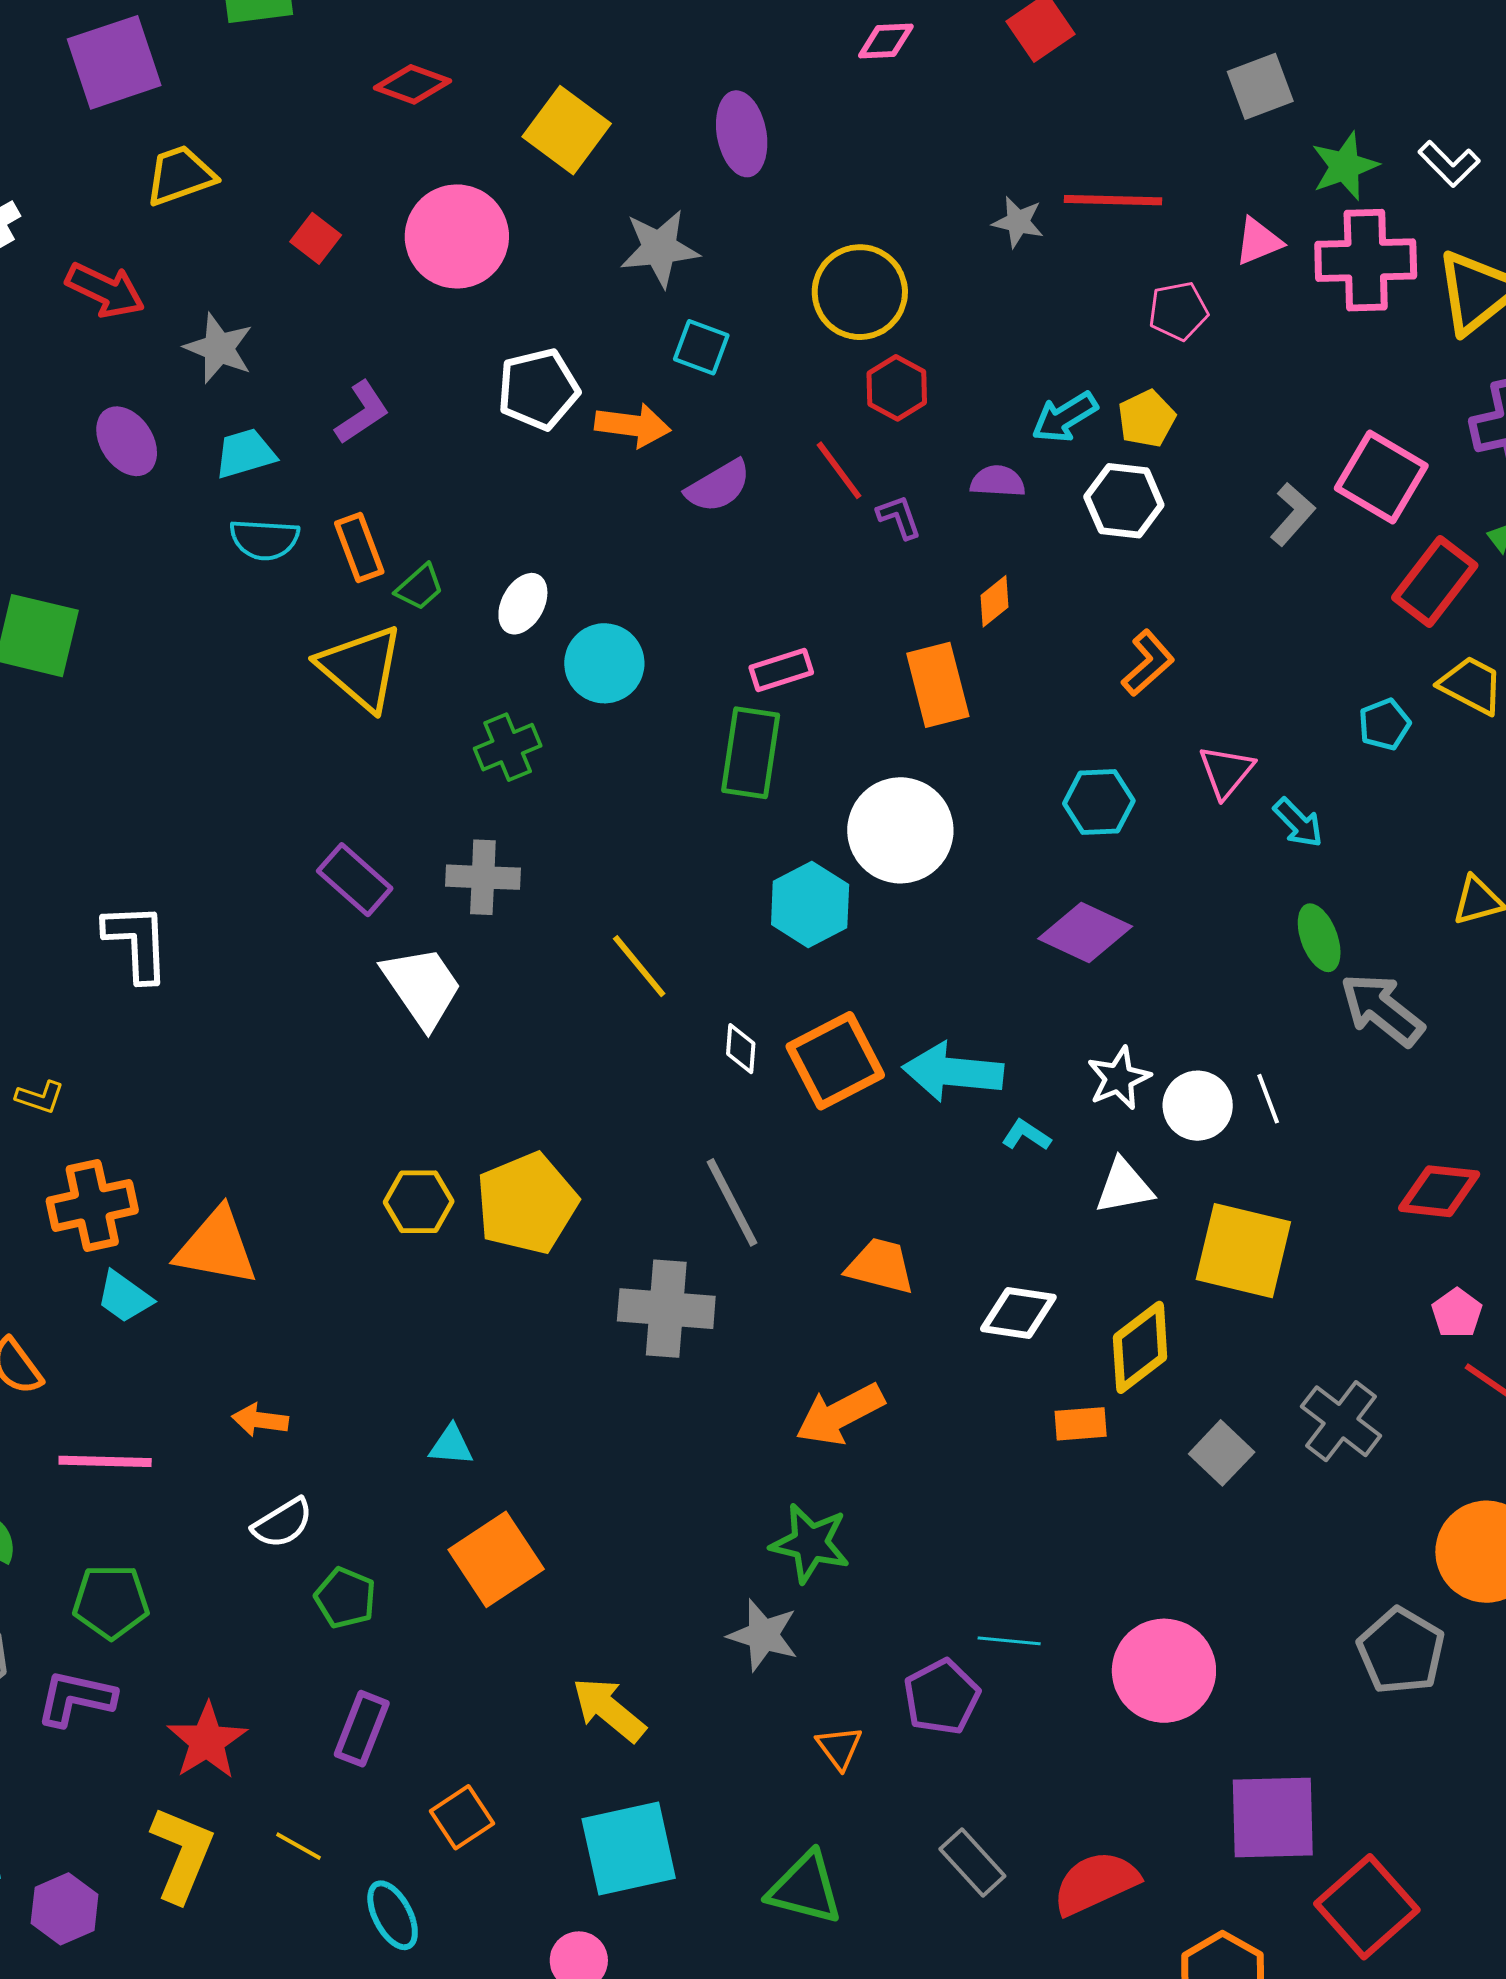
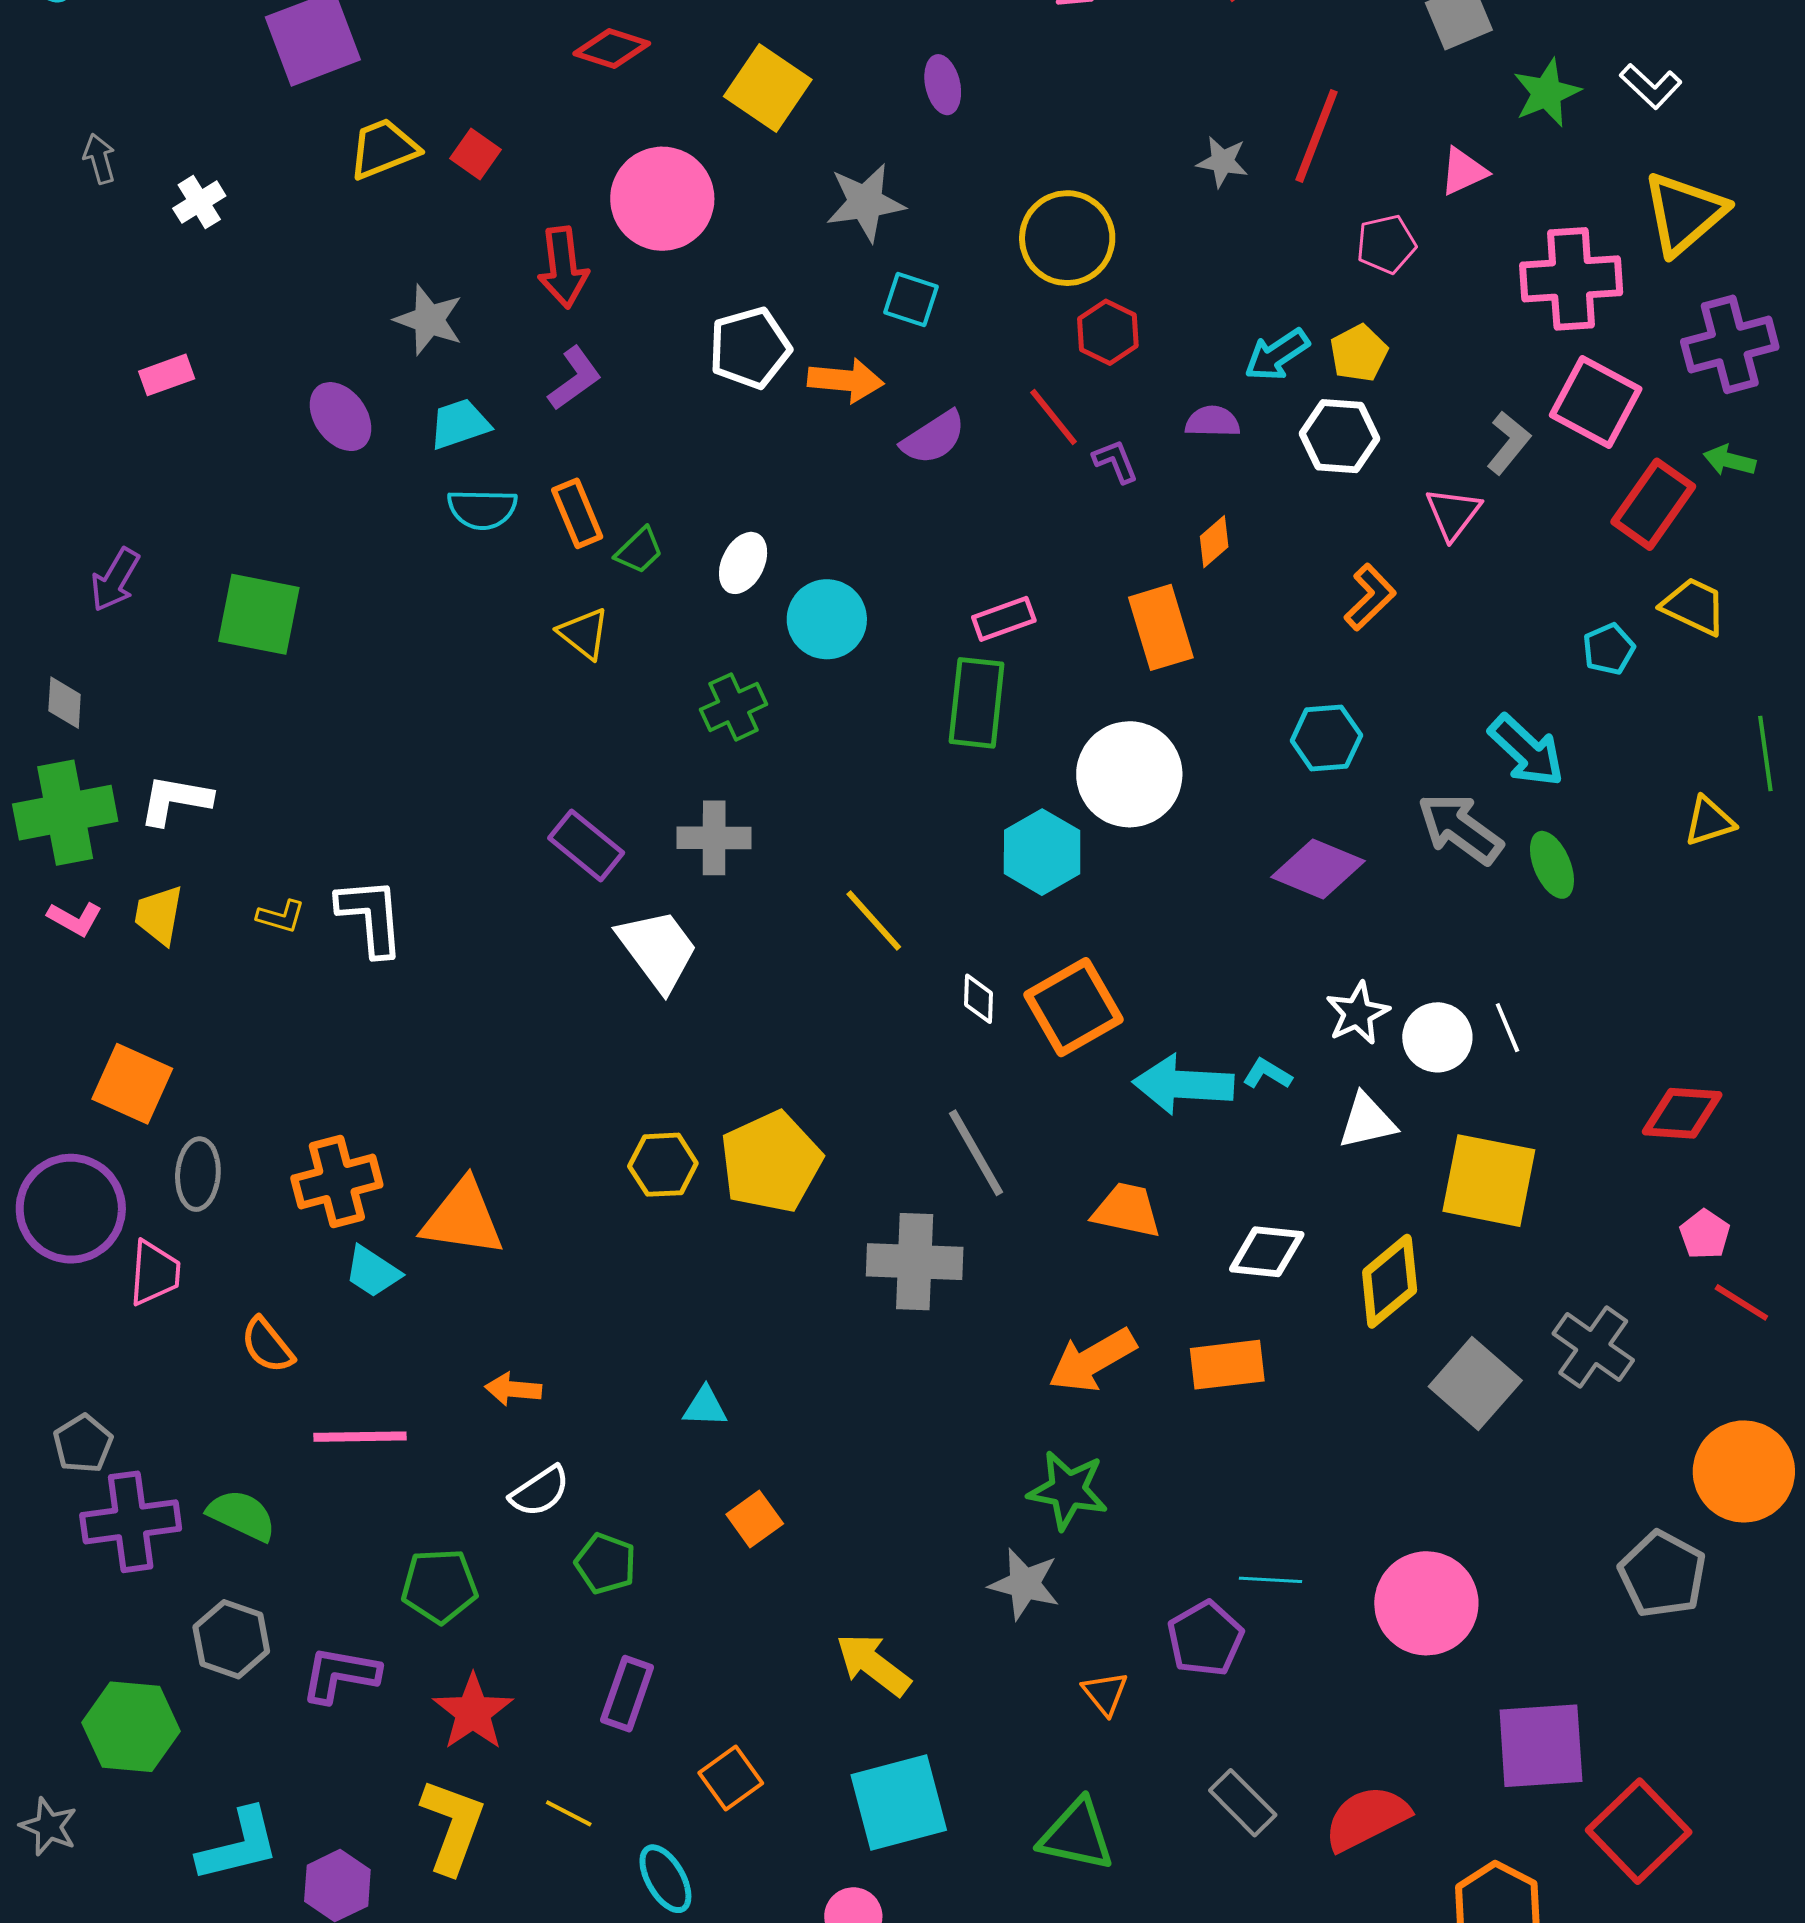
purple ellipse: (742, 134) -> (943, 85), size x0.7
red line: (1113, 200) -> (1317, 136), turned -68
red square: (316, 238) -> (475, 154), moved
pink cross: (1366, 260) -> (1571, 279), moved
red arrow: (105, 290) -> (563, 267), moved, turned 60
yellow triangle: (361, 668) -> (584, 633), size x0.6
pink triangle: (1226, 772) -> (1453, 513), moved
cyan arrow: (1298, 823) -> (1526, 751), size x1.5
gray arrow: (1382, 1010) -> (1460, 828), moved
cyan arrow: (953, 1072) -> (1183, 1085), moved
yellow L-shape: (40, 1097) -> (281, 916), moved
orange rectangle: (1081, 1424) -> (1227, 1365), moved, size x1.4
gray square: (1222, 1453) -> (1475, 1384), size x1.4
orange square: (496, 1559) -> (755, 1519), size x0.6
green pentagon: (111, 1602) -> (439, 1586), moved

